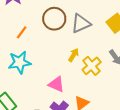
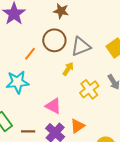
orange line: (22, 32) -> (30, 54), moved
yellow arrow: (74, 55) -> (68, 69), moved

